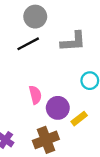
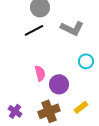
gray L-shape: (73, 41) -> (72, 28), turned 30
yellow rectangle: (79, 119) -> (81, 107), moved

